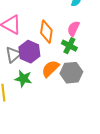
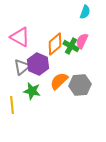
orange diamond: (46, 32) -> (55, 44), turned 40
green cross: (69, 46) -> (71, 46), moved

